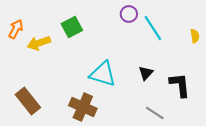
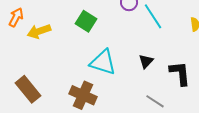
green square: (72, 27) -> (86, 21), moved, turned -30

